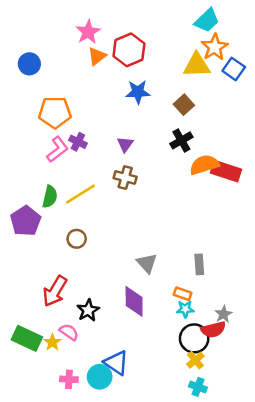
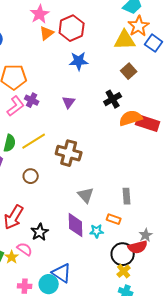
brown square: (184, 105) -> (129, 71), moved
brown cross: (125, 178) -> (69, 153), moved, size x1.4
cyan star: (185, 309) -> (97, 231), moved

